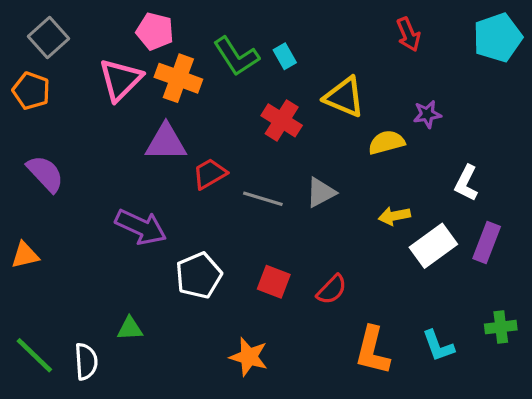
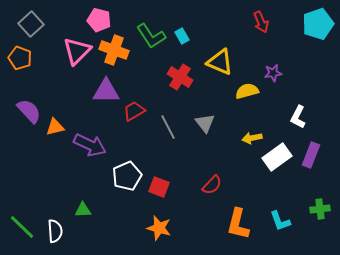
gray triangle: (321, 192) -> (205, 123), turned -40
gray line: (263, 199) -> (168, 127), turned 45
orange triangle: (25, 255) -> (55, 127), moved
red square: (274, 282) -> (159, 187), moved

